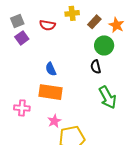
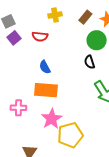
yellow cross: (72, 13) -> (55, 15), moved
red semicircle: (47, 25) -> (40, 36), moved
pink star: (54, 121) -> (52, 119), size x1.5

